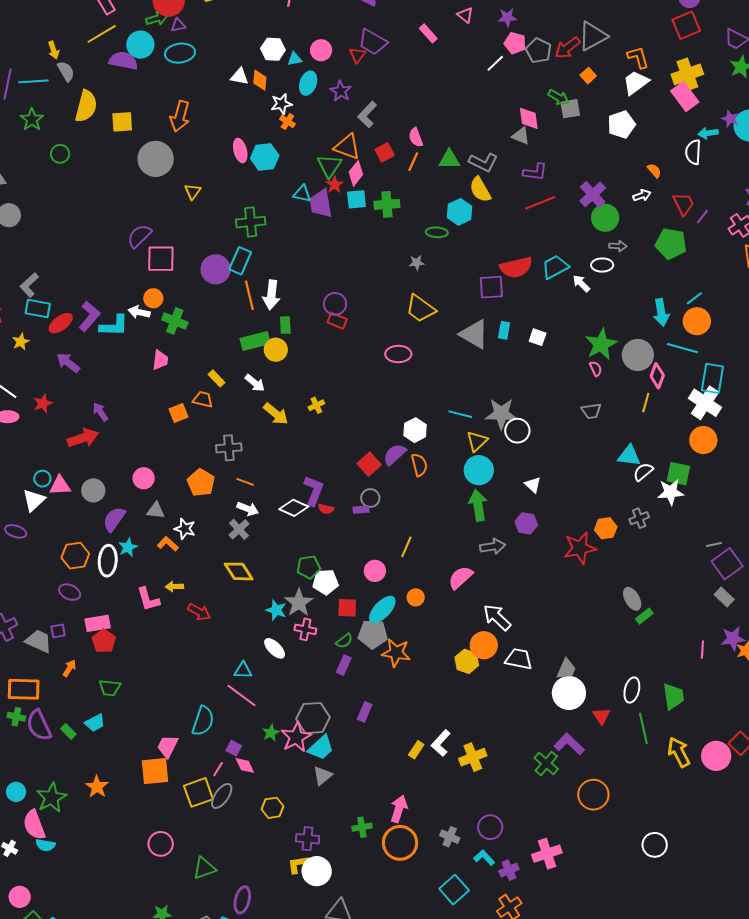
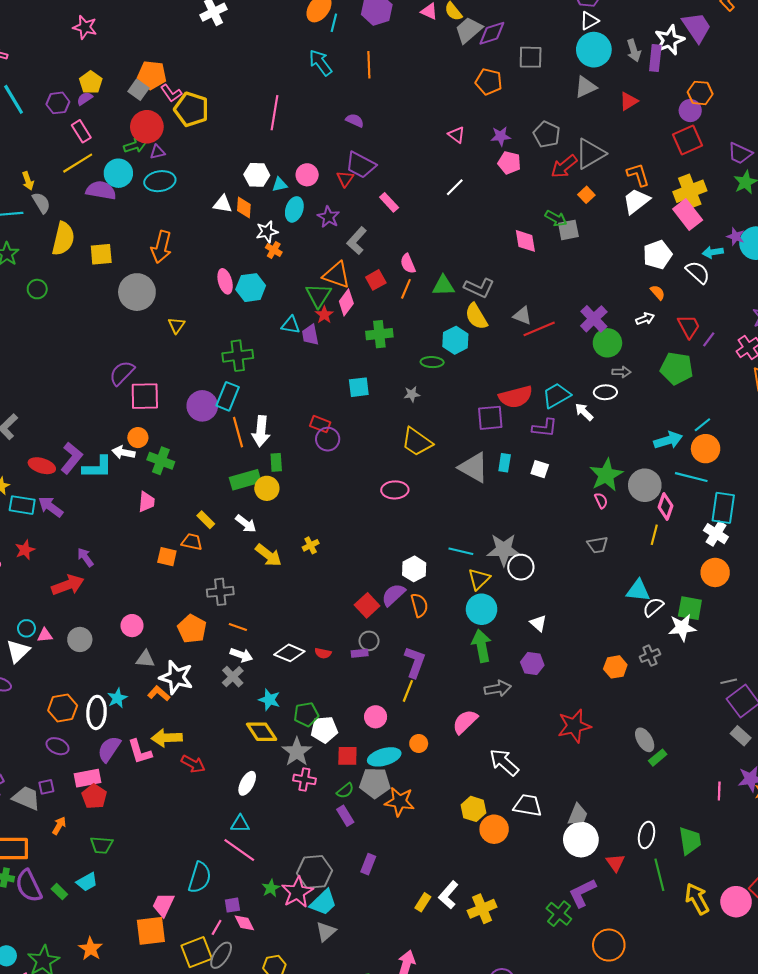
pink rectangle: (428, 33) -> (389, 202), moved
gray pentagon: (539, 51) -> (547, 134), moved
white line: (495, 63) -> (455, 187), moved
white pentagon: (621, 125) -> (658, 255), moved
gray triangle: (521, 136) -> (522, 316), moved
white semicircle: (693, 152) -> (698, 272), turned 130
purple L-shape: (535, 172) -> (545, 428), moved
cyan square: (357, 199) -> (359, 387), moved
purple trapezoid: (321, 204) -> (310, 335), size x0.7
cyan rectangle: (38, 309) -> (22, 505), moved
cyan arrow: (661, 312) -> (668, 440), turned -96
red rectangle: (337, 321) -> (320, 424), moved
red ellipse: (61, 323) -> (42, 466), turned 55
white cross: (705, 403) -> (716, 534), size x0.7
orange square: (179, 413) -> (167, 557), turned 36
pink triangle: (60, 486) -> (45, 635), size x0.7
purple L-shape: (314, 491) -> (415, 662), moved
purple semicircle: (114, 519) -> (109, 749), moved
white star: (185, 529) -> (176, 677), size x1.5
red star: (580, 548) -> (574, 726), moved
yellow diamond: (239, 571) -> (262, 732), moved
yellow arrow: (174, 587) -> (167, 738), size x1.6
cyan star: (276, 610) -> (269, 700), moved
cyan ellipse: (382, 610) -> (384, 757), turned 32
orange circle: (484, 645) -> (494, 829), moved
white ellipse: (275, 648) -> (247, 783), moved, turned 75
purple rectangle: (344, 665) -> (345, 816), turned -54
purple L-shape: (569, 744) -> (582, 893), turned -68
purple square: (234, 748) -> (232, 905), turned -35

